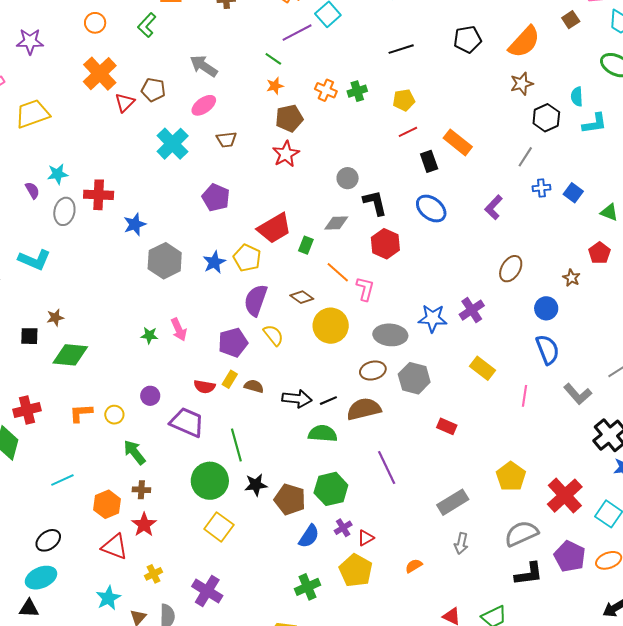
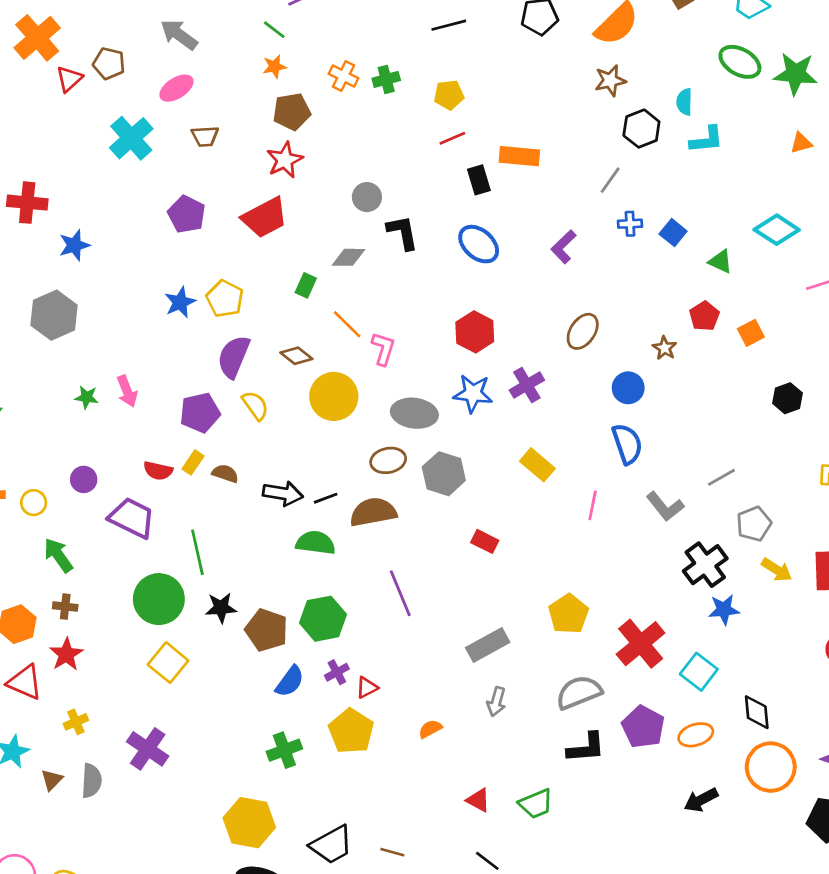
orange rectangle: (458, 142) -> (519, 156), turned -36
red trapezoid: (274, 228) -> (265, 218), moved
red hexagon: (385, 244) -> (475, 332), moved
gray hexagon: (165, 261) -> (54, 315), moved

